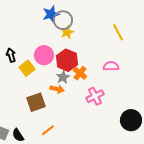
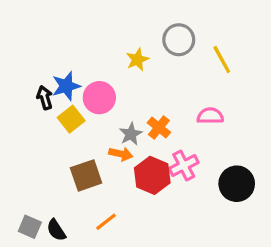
blue star: (51, 14) -> (66, 86), moved
gray circle: (63, 20) -> (179, 40), moved
red hexagon: (67, 60) -> (152, 175), moved
black circle: (131, 120) -> (237, 184), moved

